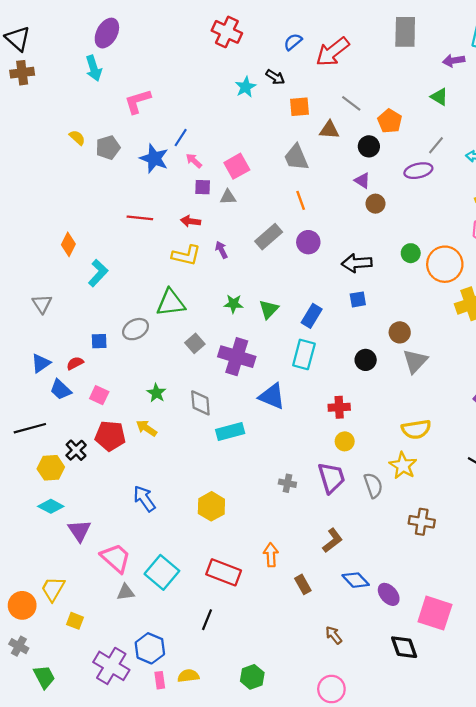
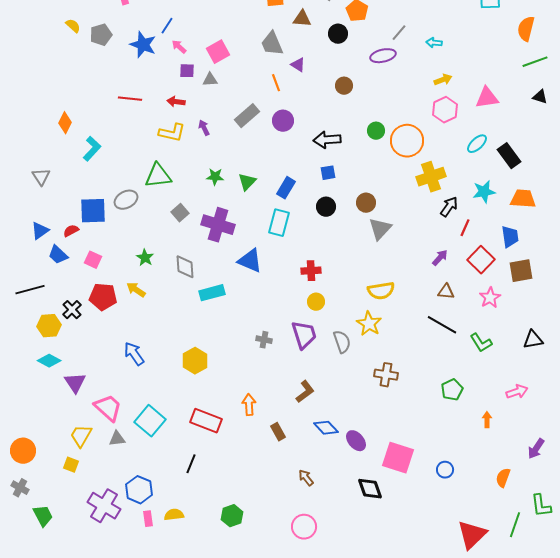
purple triangle: (362, 181) -> (298, 65), moved
blue square: (99, 341) -> (93, 211), size x1.8
black circle: (366, 360) -> (326, 207), moved
yellow trapezoid: (53, 589) -> (81, 436), moved

